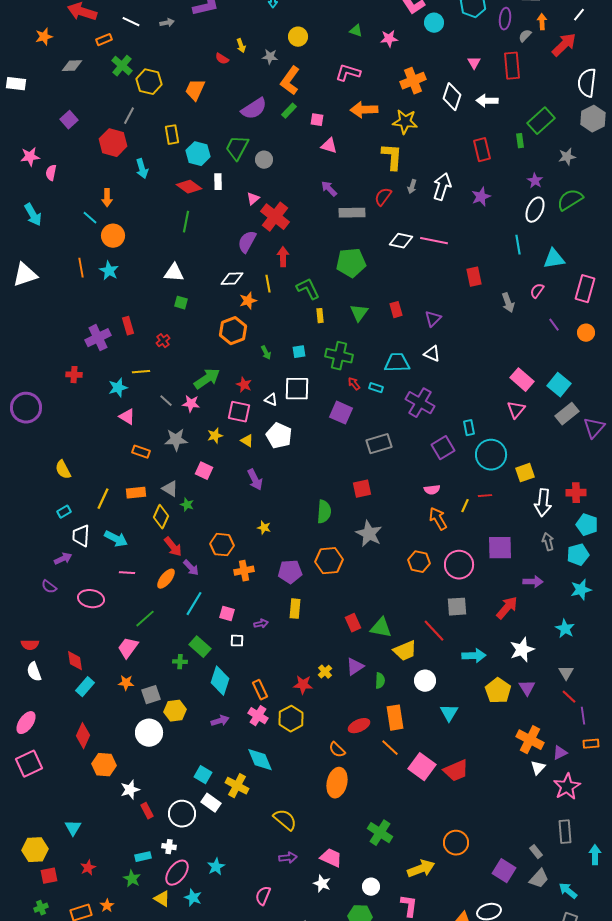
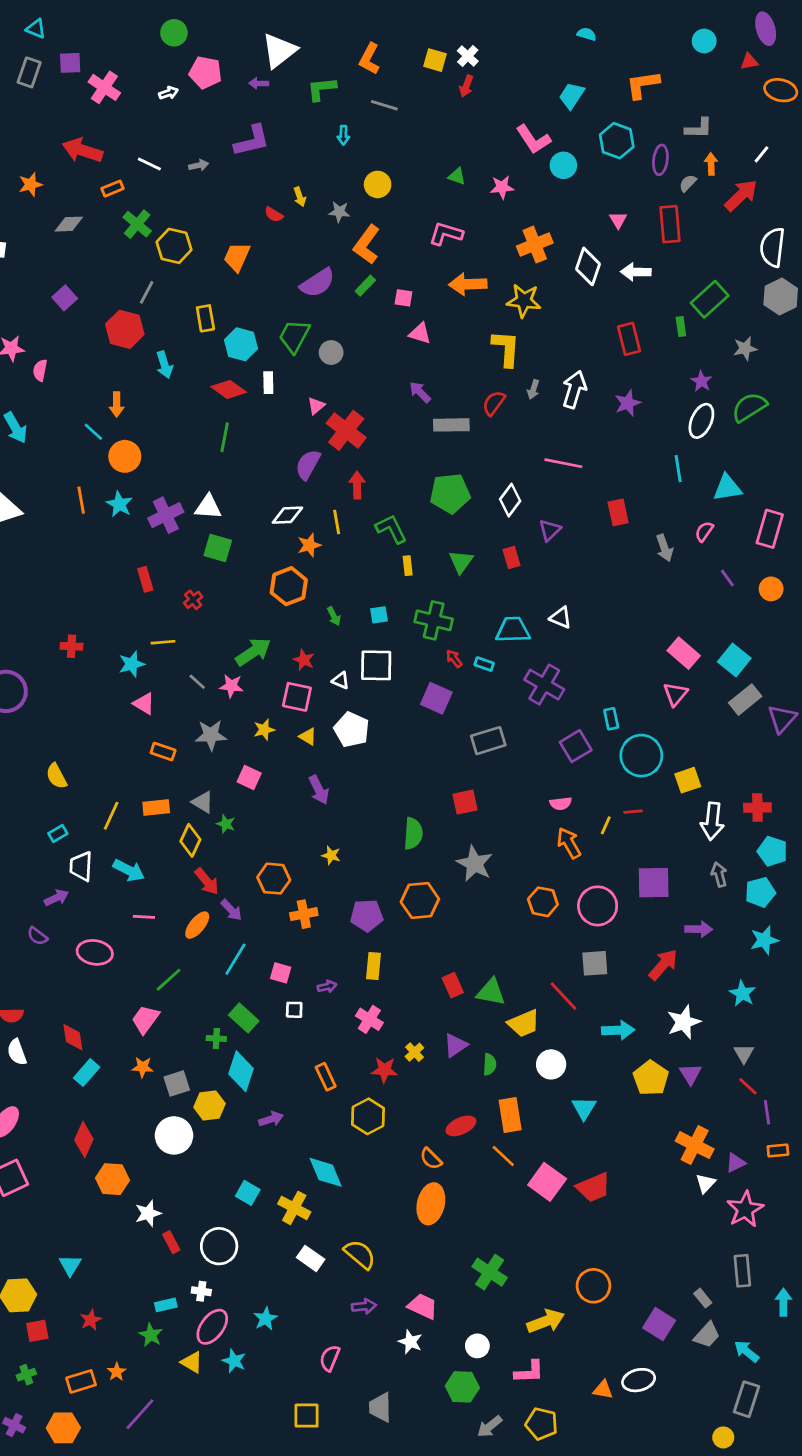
white diamond: (401, 241) -> (510, 500), moved, turned -65
green square: (181, 303) -> (218, 548), size x1.5
purple triangle: (433, 319) -> (550, 530), moved
purple cross: (98, 338) -> (166, 515), moved
cyan diamond: (220, 681) -> (241, 1071), moved
pink cross: (258, 716) -> (369, 1019), moved
white rectangle: (211, 803) -> (311, 1258), moved
pink L-shape: (409, 906) -> (529, 1372), turned 80

